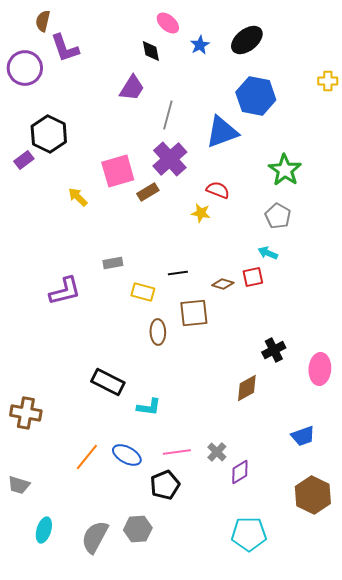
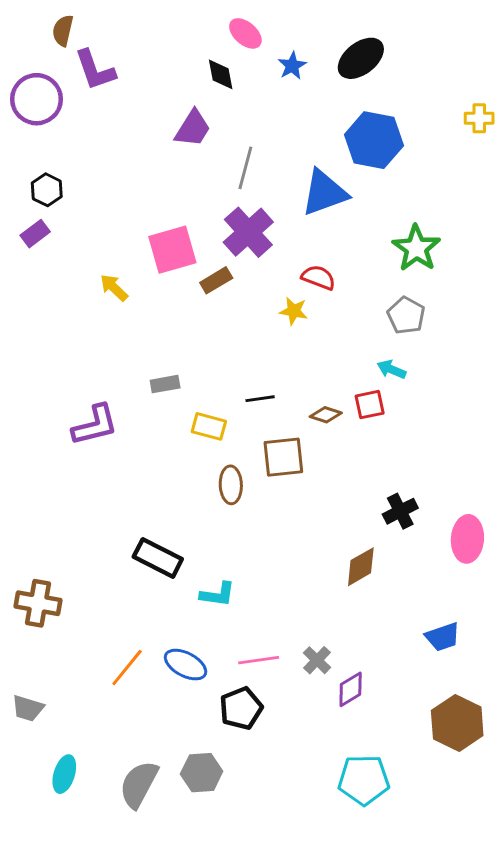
black hexagon: (49, 134) -> (47, 190), moved, size x0.6

